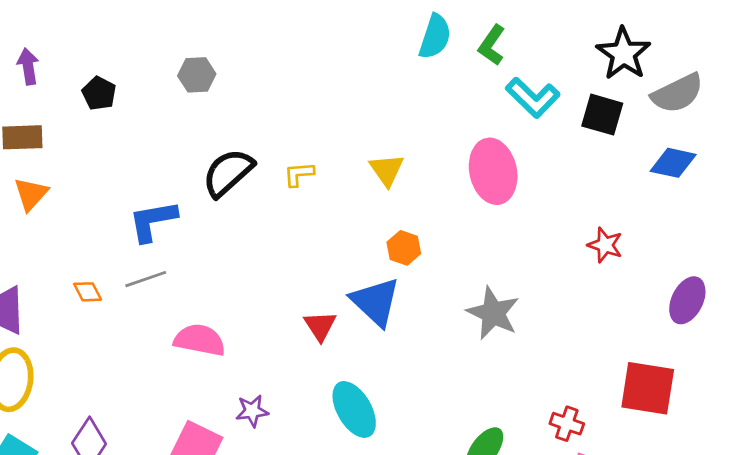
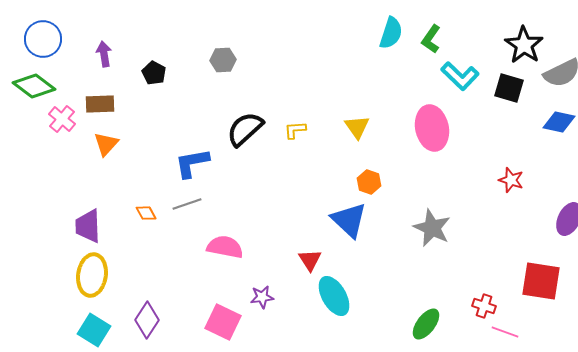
red triangle: (320, 326) -> (310, 260), moved

